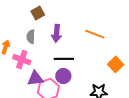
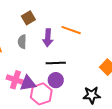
orange line: (95, 34) -> (71, 30), moved
pink cross: (22, 60) -> (15, 80), moved

